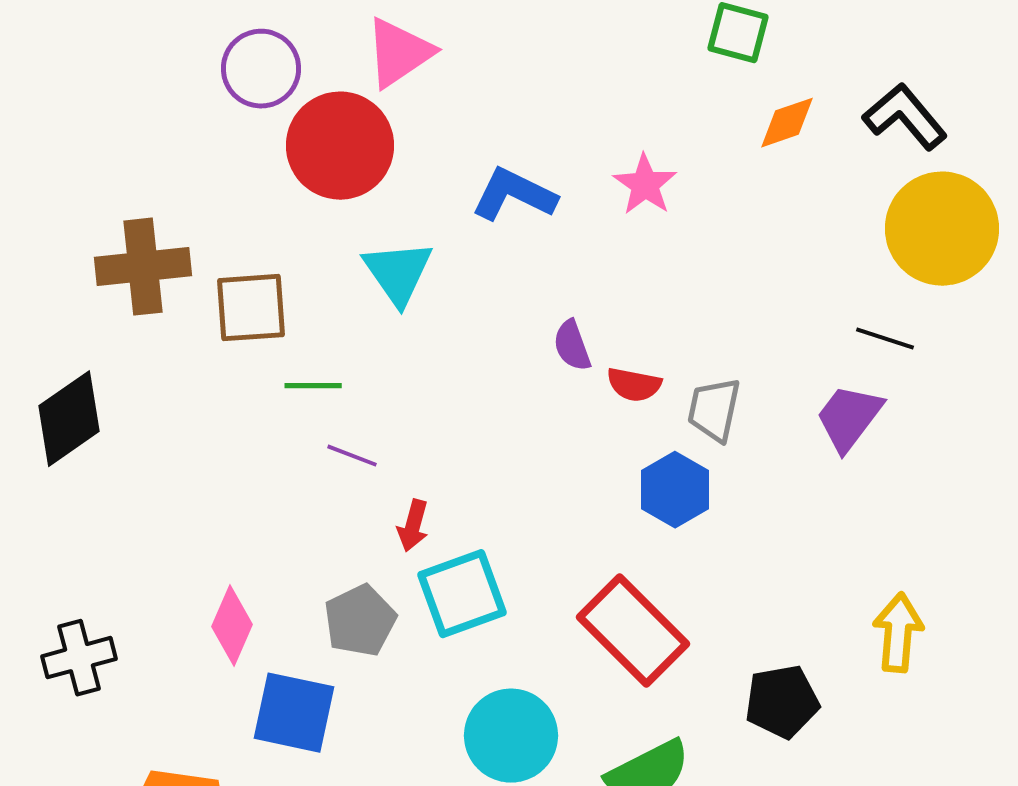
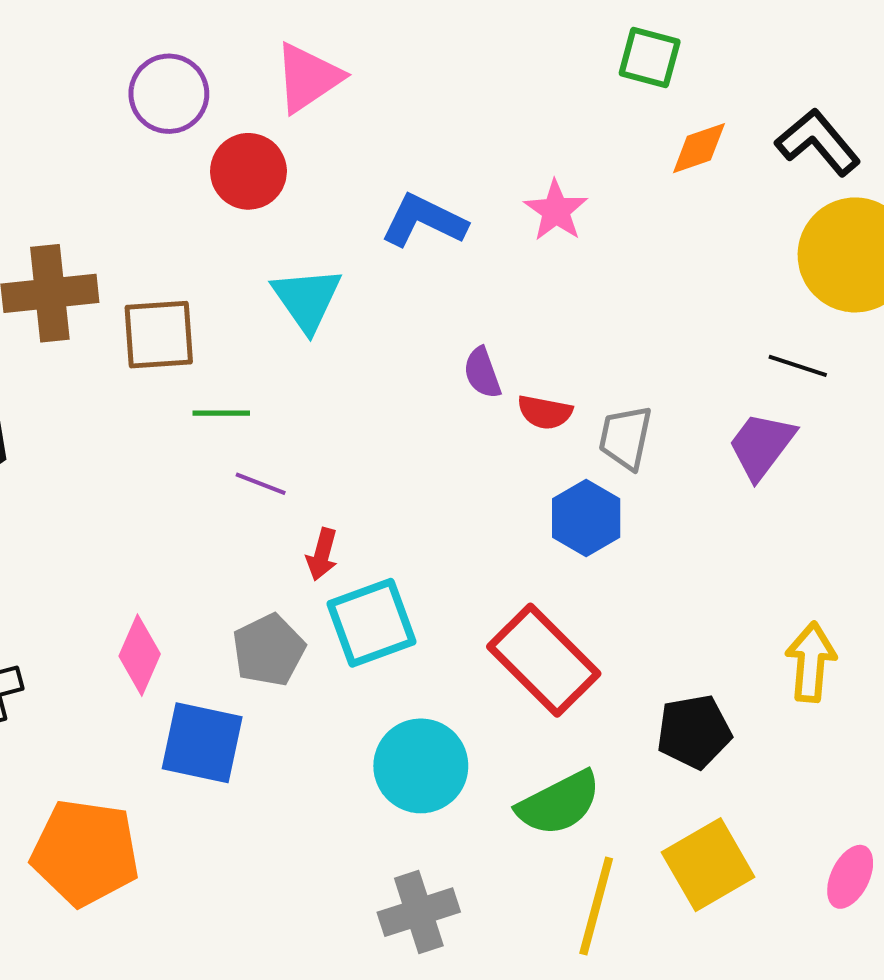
red circle: (340, 146) -> (248, 171), size x0.7

